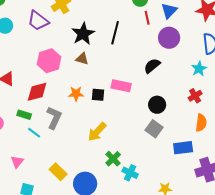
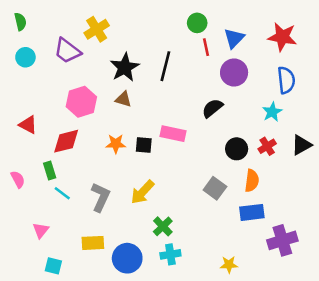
black circle: (157, 105) -> (237, 149), moved
green rectangle: (24, 115) -> (50, 170), turned 56
gray L-shape: (54, 118) -> (100, 197), moved
orange semicircle: (201, 123) -> (252, 181), moved
yellow rectangle: (58, 172) -> (93, 243), turned -48
cyan cross: (130, 173) -> (170, 254), moved, turned -35

